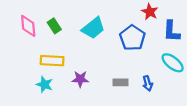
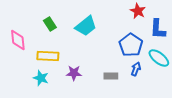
pink diamond: (28, 26) -> (18, 40), moved
blue pentagon: (132, 38) -> (131, 45), moved
blue arrow: (148, 83) -> (136, 69), moved, turned -144

